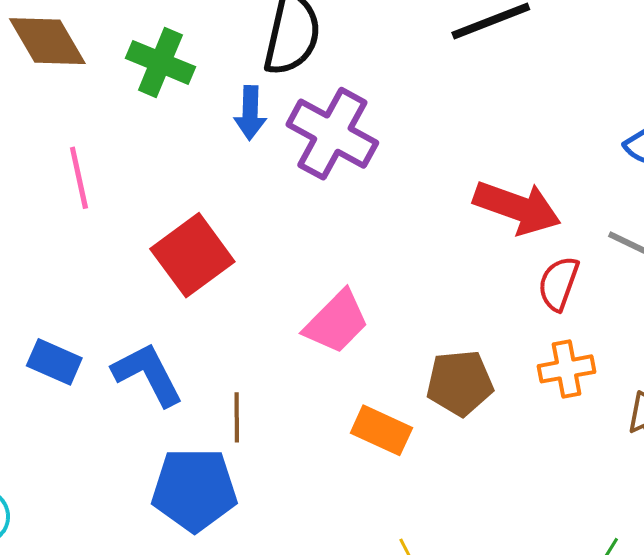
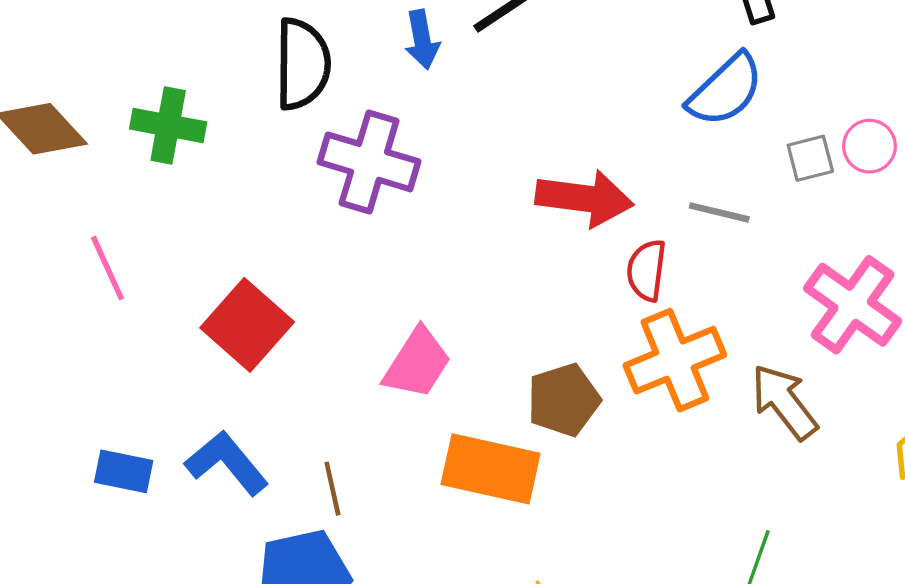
blue arrow: (250, 113) -> (422, 40), moved
orange cross: (567, 369) -> (675, 360), size x1.6
orange rectangle: (381, 430) -> (491, 469), size x1.5

